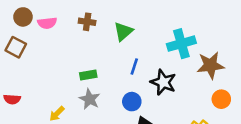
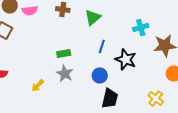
cyan cross: (181, 44) -> (141, 28), size x0.7

